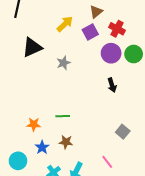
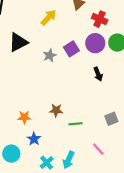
purple square: (90, 32) -> (71, 49), moved
green line: (63, 116) -> (75, 124), moved
gray square: (123, 132) -> (111, 119), turned 32
brown star: (66, 142) -> (56, 110), moved

